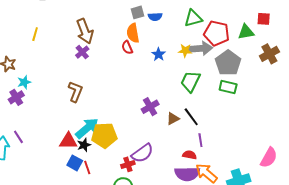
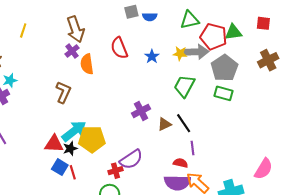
green triangle: (246, 32) -> (233, 32), moved
orange semicircle: (133, 33) -> (87, 64), moved
red semicircle: (127, 47) -> (119, 48), size x1.5

